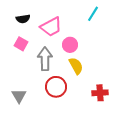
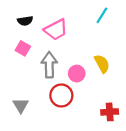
pink circle: (70, 45) -> (77, 74), moved
yellow semicircle: (76, 66) -> (102, 64), moved
red cross: (100, 93) -> (110, 112), moved

